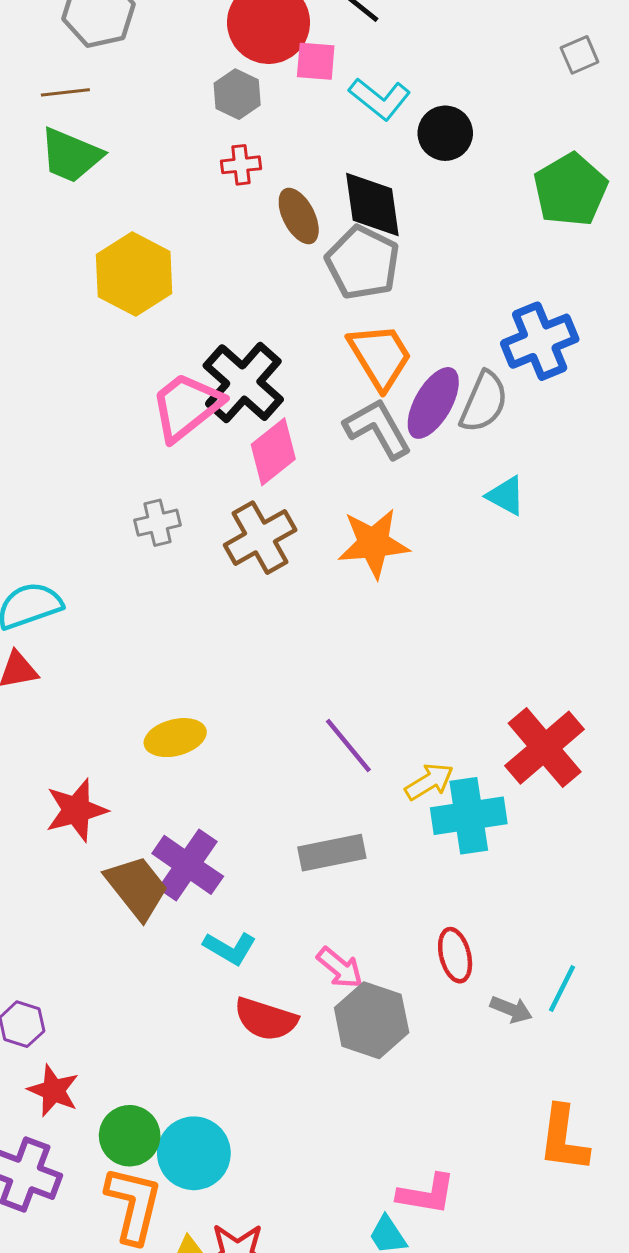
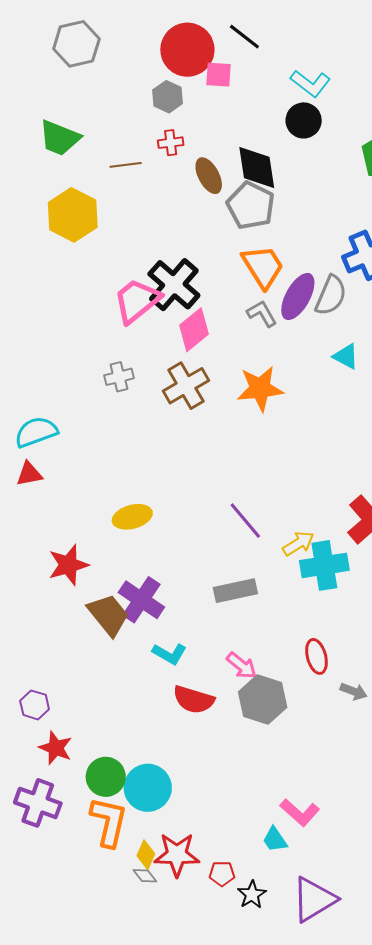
brown line: (65, 92) -> (126, 165), moved
cyan L-shape: (380, 99) -> (311, 83), moved
yellow hexagon: (134, 274) -> (73, 215), moved
gray L-shape: (378, 428) -> (262, 314), size x0.7
pink L-shape: (426, 1194) -> (300, 812), turned 33

